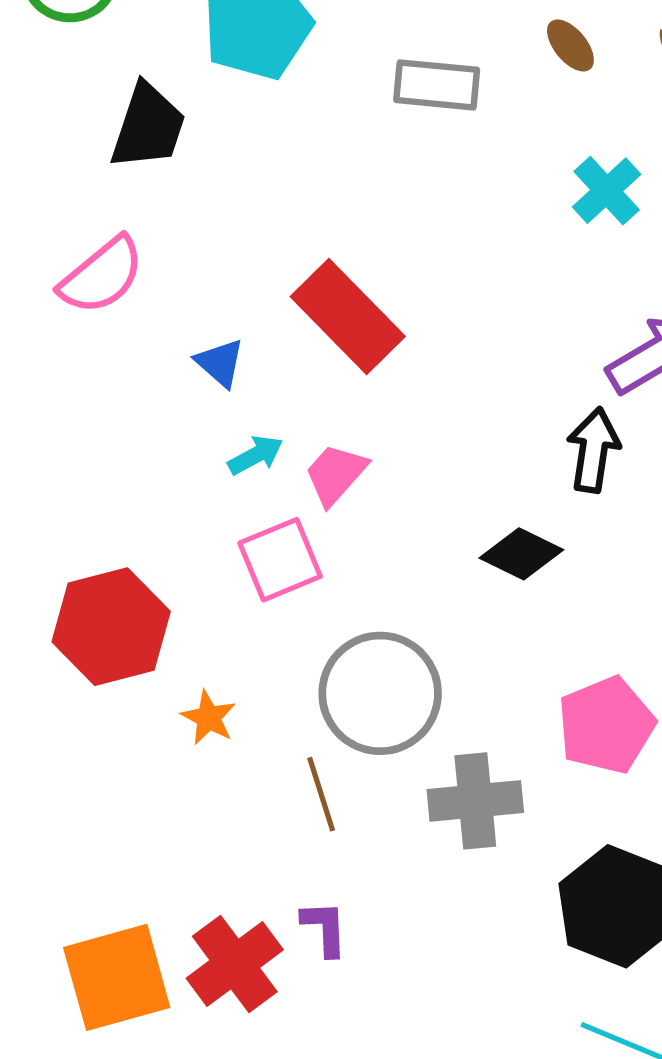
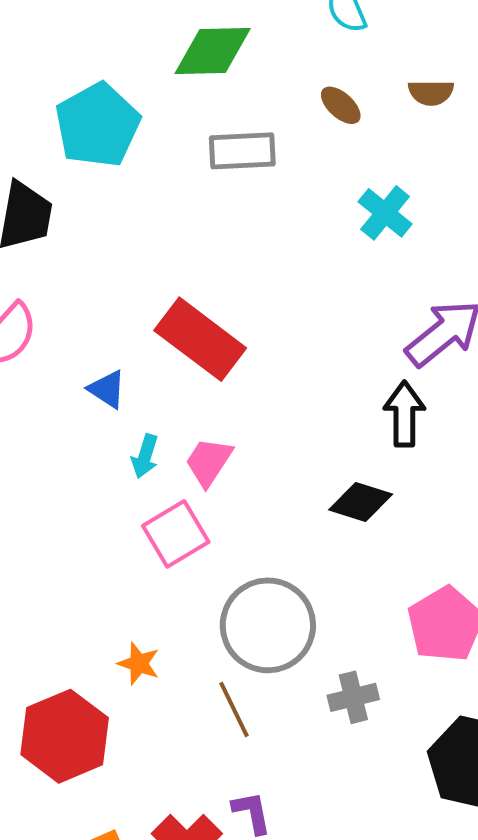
cyan arrow: (256, 455) -> (145, 456), turned 144
red hexagon: (111, 627) -> (65, 736), moved
gray cross: (475, 801) -> (353, 697), size x0.7

